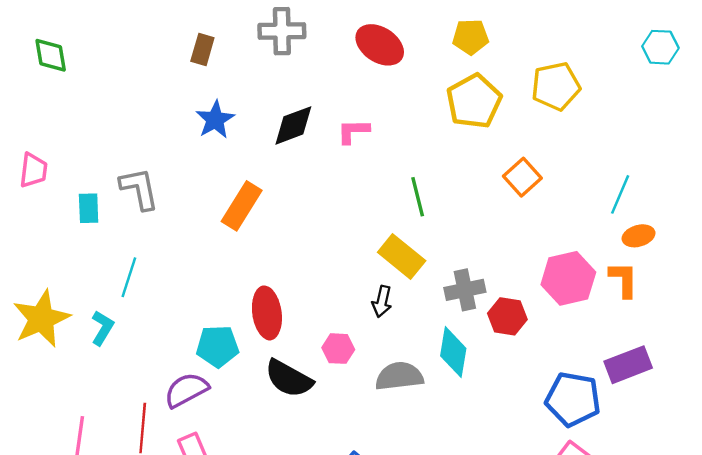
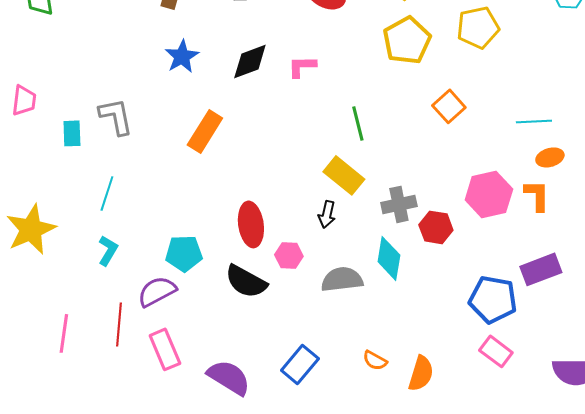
cyan line: (620, 194) -> (534, 121), turned 64
red ellipse: (267, 313) -> (251, 224), moved
cyan L-shape: (102, 328) -> (108, 250), moved

